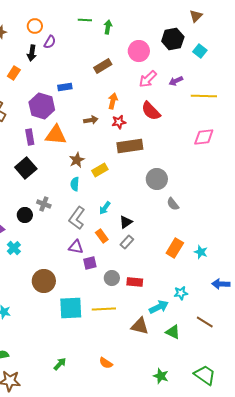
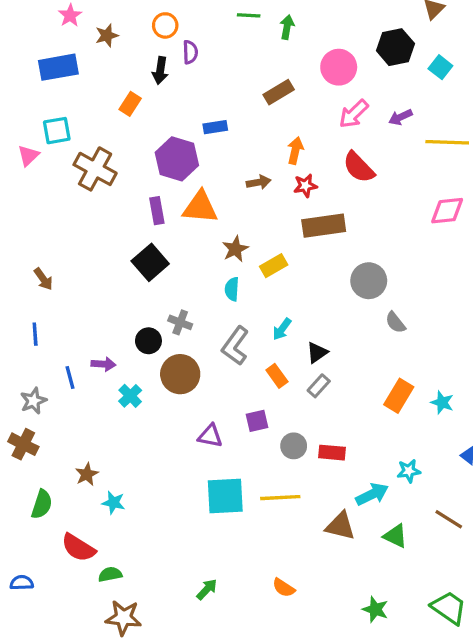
purple semicircle: (50, 42) -> (190, 52), turned -32
purple triangle: (76, 247) -> (210, 436), moved
brown circle: (44, 281) -> (180, 374), moved

